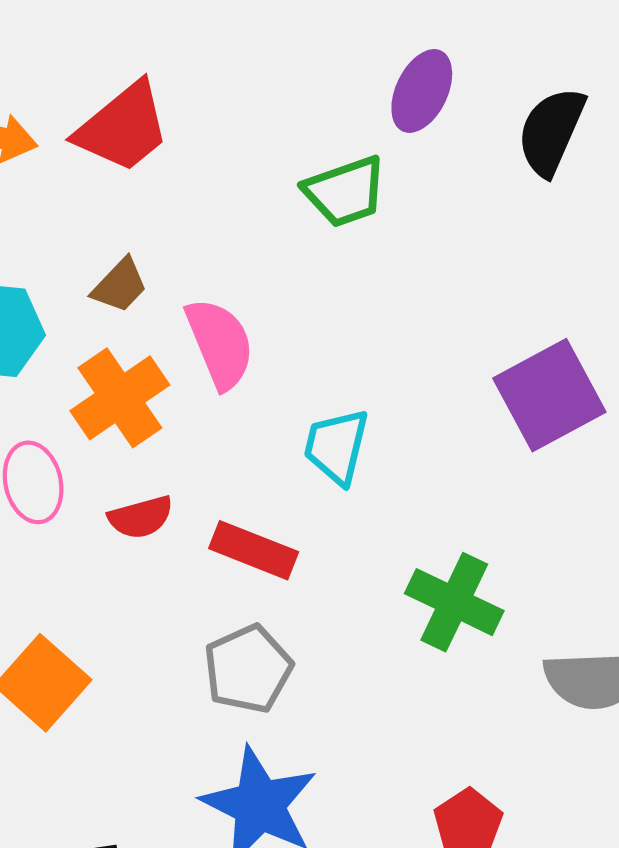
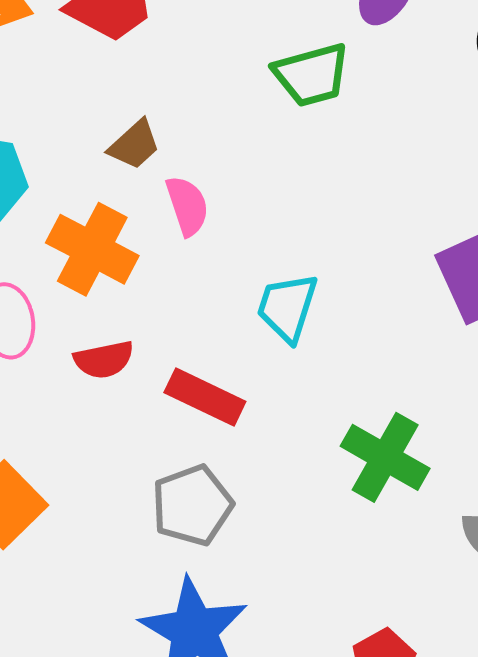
brown trapezoid: (120, 285) -> (134, 145), moved
pink semicircle: (220, 343) -> (187, 206), size x0.7
orange cross: (120, 398) -> (92, 249), turned -32

